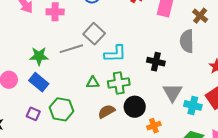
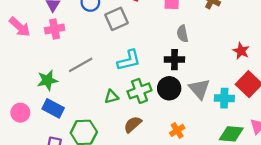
gray square: (94, 34) -> (117, 19), moved, turned 35
gray semicircle: (187, 41) -> (183, 34), moved, size x0.7
black circle: (135, 107) -> (169, 88), moved
orange cross: (154, 126) -> (177, 130), moved

